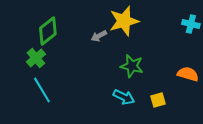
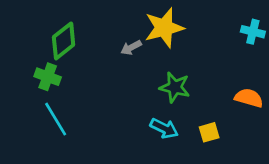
green cross: (36, 58) -> (48, 77), turned -30

